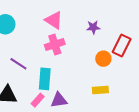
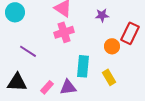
cyan rectangle: (45, 79) -> (83, 66), moved
yellow rectangle: (100, 90) -> (109, 77), turned 63

